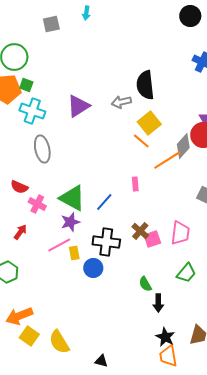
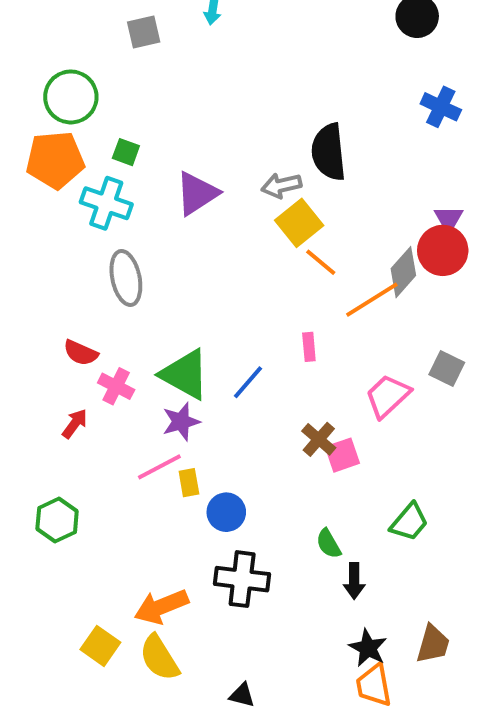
green square: (26, 85) -> (126, 152), moved
yellow square: (149, 123) -> (299, 223), moved
red arrow: (20, 232) -> (75, 424), moved
pink trapezoid: (180, 233) -> (388, 396), moved, turned -140
black cross: (106, 242) -> (242, 579), moved
orange arrow: (19, 316) -> (161, 607), moved

